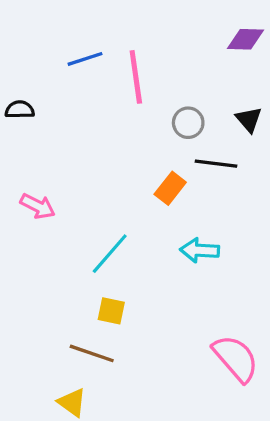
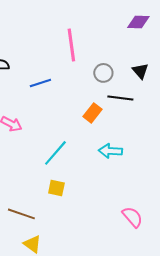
blue line: (85, 59) -> (40, 83), moved
brown line: (92, 353) -> (21, 214), moved
pink semicircle: (236, 358) -> (132, 217), size x0.7

